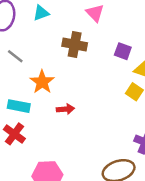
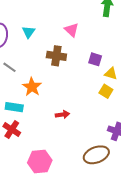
cyan triangle: (41, 13) -> (28, 32), turned -32
red arrow: (65, 109) -> (62, 115), moved

